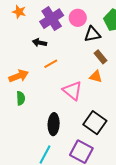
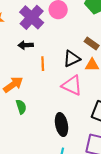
black triangle: (92, 34) -> (72, 59), moved
orange line: (51, 64) -> (43, 64), turned -48

